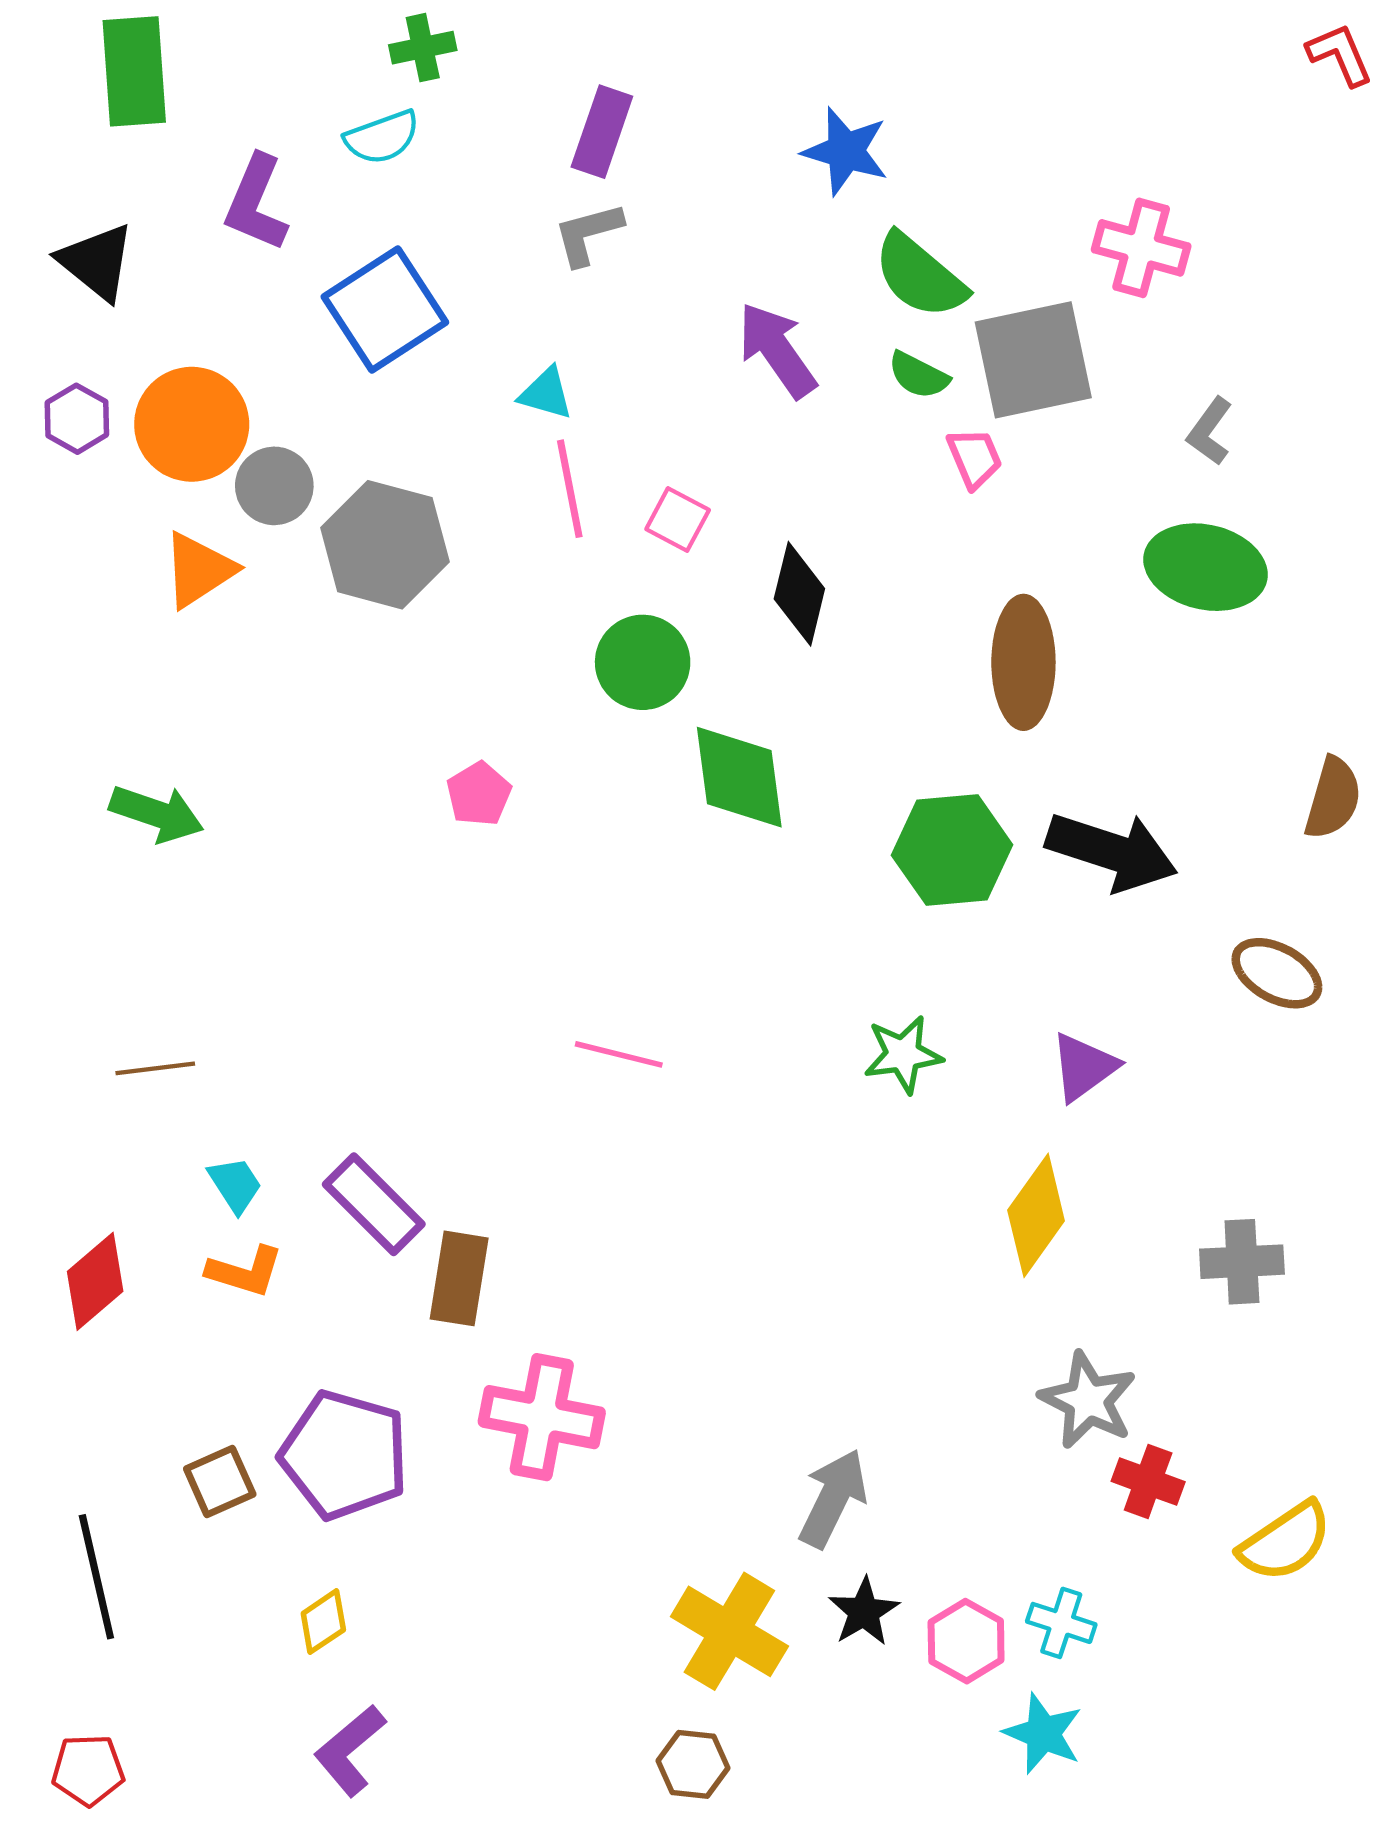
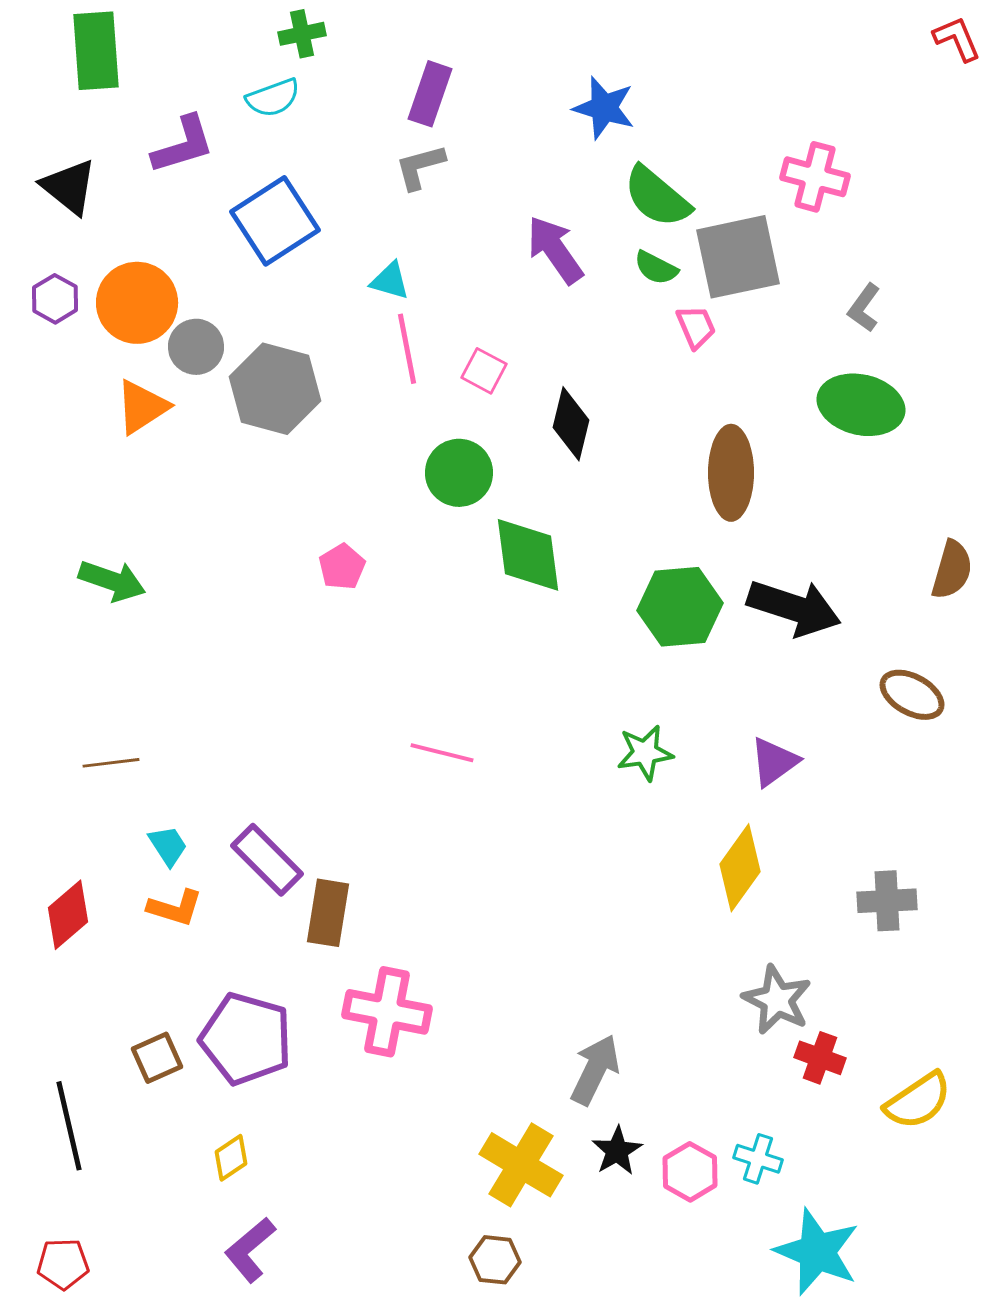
purple L-shape: (256, 203) -> (183, 145), turned -130
cyan star: (1043, 1734) -> (817, 1252), moved, size x1.5

